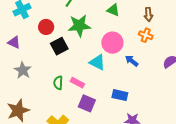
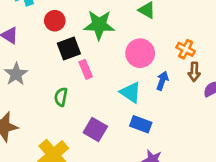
brown arrow: (148, 14) -> (194, 72), moved
blue arrow: (132, 61) -> (162, 81), turned 64
cyan triangle: (97, 62) -> (130, 92), moved
pink rectangle: (77, 83) -> (86, 69), moved, turned 32

